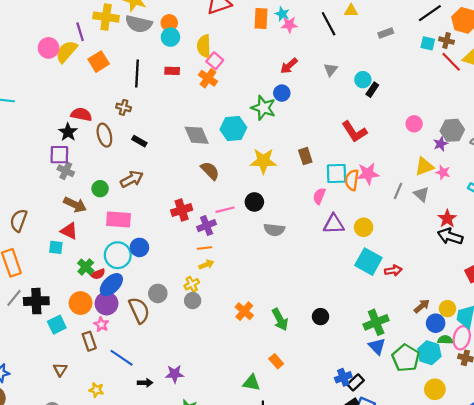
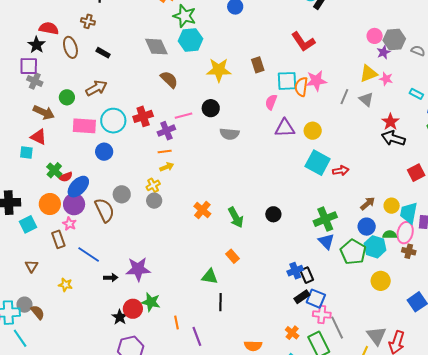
green star: (263, 108) -> (185, 16), moved
pink circle: (414, 124) -> (375, 36), moved
cyan circle: (118, 255) -> (113, 121), moved
blue circle: (436, 323) -> (367, 227), moved
purple star: (175, 374) -> (138, 269), size x1.4
black rectangle: (356, 382) -> (307, 275), turned -70

